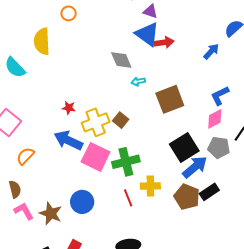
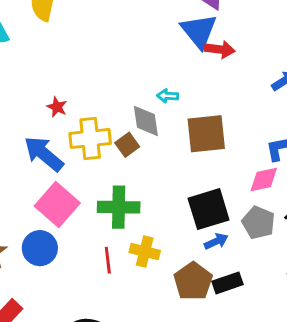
gray diamond: (121, 60) -> (146, 121), moved
pink square: (96, 157) -> (57, 205), moved
blue arrow: (195, 167) -> (216, 241), size x0.6

